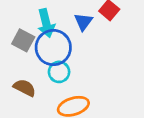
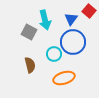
blue circle: (53, 48) -> (73, 42), moved
brown semicircle: (25, 88) -> (30, 65), turned 49

